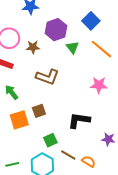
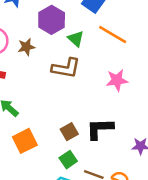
brown L-shape: (47, 77) -> (66, 68), moved
brown square: (39, 111) -> (69, 132), moved

